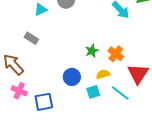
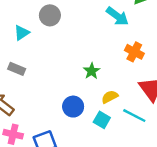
orange cross: (116, 54) -> (134, 52), moved
cyan square: (93, 92) -> (102, 120), turned -32

